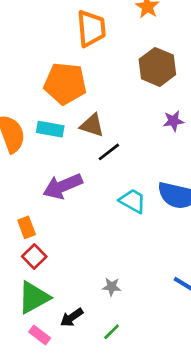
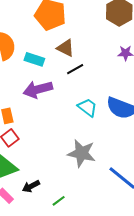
cyan rectangle: (50, 129) -> (34, 59), moved
gray star: (112, 287) -> (82, 153), moved, size x2.0

